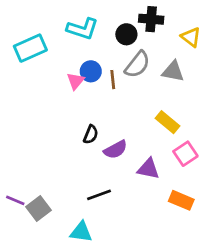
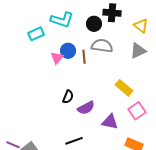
cyan rectangle: (30, 48) -> (36, 34), moved, size x0.7
gray semicircle: (137, 64) -> (102, 46), turned -120
gray triangle: (173, 71) -> (138, 51), moved, turned -36

